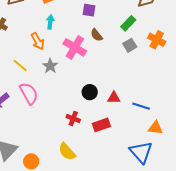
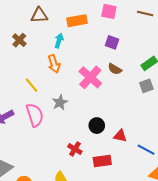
cyan arrow: (50, 22) -> (59, 41), moved
brown semicircle: (97, 35) -> (115, 69), turned -32
gray star: (50, 66) -> (60, 102), moved

